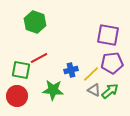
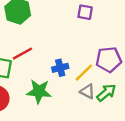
purple square: (108, 35) -> (85, 12), moved, size x0.6

